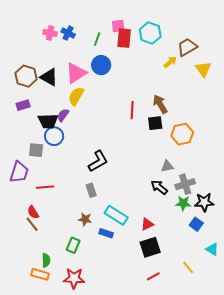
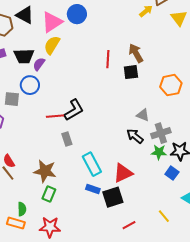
black triangle: (49, 77) -> (25, 15), moved
black trapezoid: (48, 121) -> (24, 56), moved
orange hexagon: (182, 134) -> (171, 85), moved
gray triangle: (167, 166) -> (143, 115), turned 32
red line: (45, 187) -> (55, 116), moved
cyan rectangle: (116, 215) -> (92, 164), turned 30
brown star: (85, 219) -> (45, 171), moved, size x1.6
red triangle: (147, 224) -> (123, 173), size x1.5
blue rectangle: (106, 233) -> (93, 189), moved
black square: (150, 247) -> (113, 197), moved

